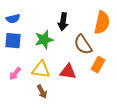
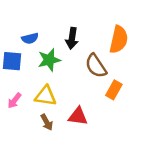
blue semicircle: (13, 19) -> (30, 38), moved
red triangle: (68, 72) -> (78, 116), moved

